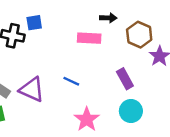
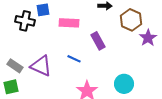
pink rectangle: (89, 38) -> (69, 23), moved
purple rectangle: (125, 79) -> (98, 41), moved

